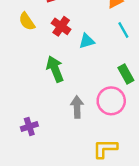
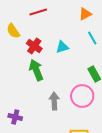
red cross: (61, 26) -> (34, 46), moved
purple cross: (29, 127) -> (15, 117), turned 32

